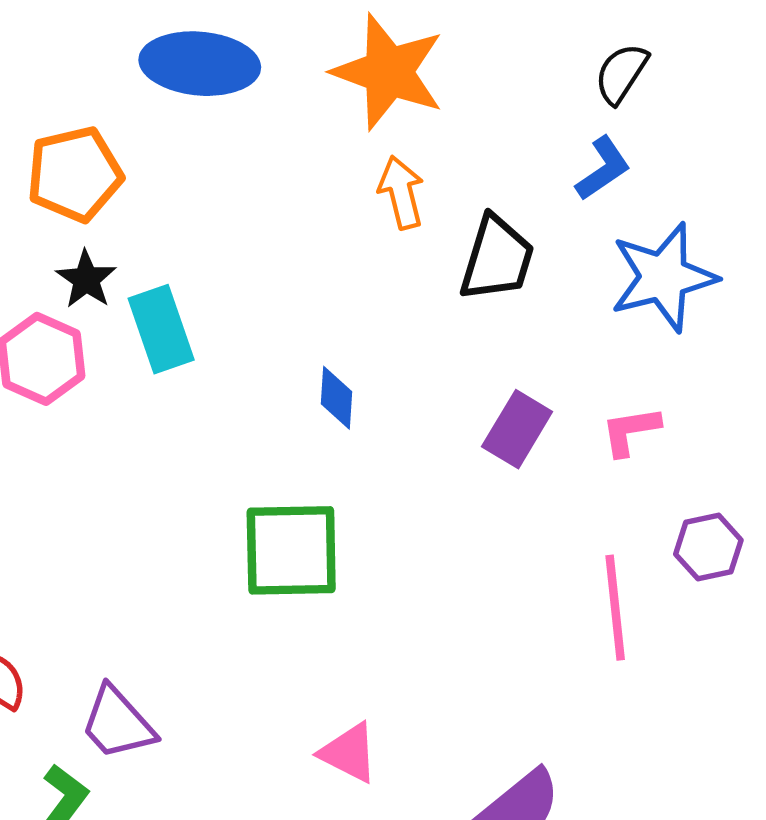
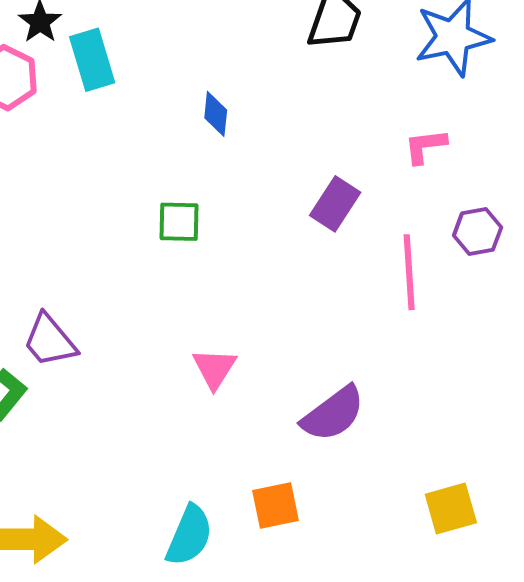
purple rectangle: (517, 429) -> (335, 204), moved
green square: (291, 550) -> (179, 222), size x0.6
pink triangle: (349, 753) -> (214, 368), turned 33

